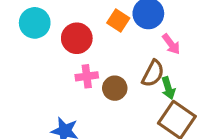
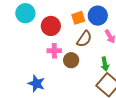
orange square: (118, 21) -> (78, 18), turned 32
brown semicircle: (153, 73) -> (84, 39), moved

